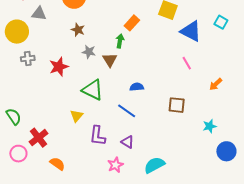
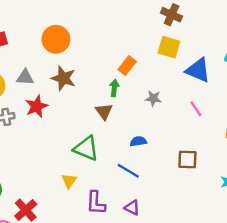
gray triangle: (39, 14) -> (25, 77), moved
brown star: (78, 30) -> (63, 78), size x1.5
gray star: (89, 52) -> (153, 98), moved
red star: (59, 67) -> (37, 106), moved

